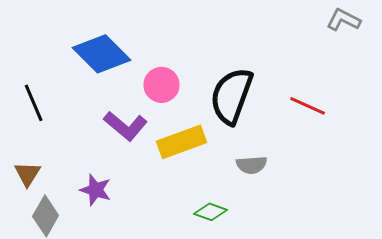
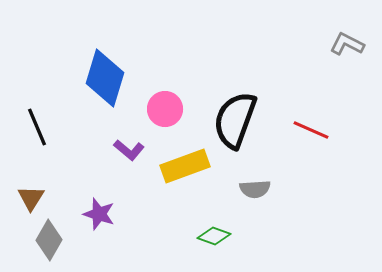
blue diamond: (102, 54) -> (105, 78), turned 62
purple L-shape: (126, 126) -> (129, 150), size x0.7

